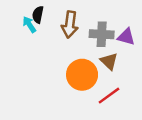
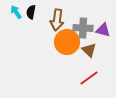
cyan arrow: (29, 24) -> (16, 12), moved
orange circle: (82, 75) -> (67, 42), moved

